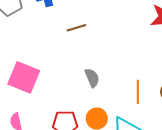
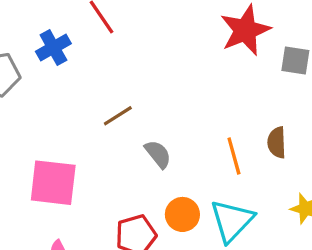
brown line: (76, 28) -> (118, 116), moved

